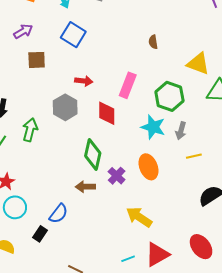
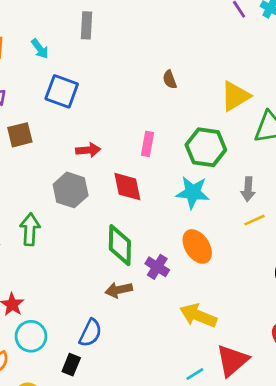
yellow triangle: (198, 64) -> (235, 96), turned -40
pink rectangle: (128, 85) -> (148, 144), size x0.7
gray arrow: (181, 131) -> (248, 189), moved

